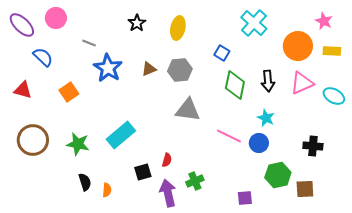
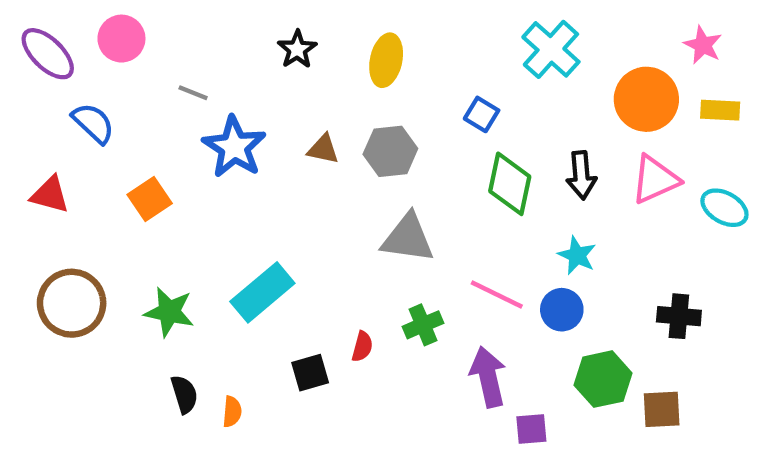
brown triangle: (149, 69) -> (323, 149), turned 35
green cross: (195, 181) -> (423, 325), moved
purple arrow: (168, 193) -> (488, 377), moved

